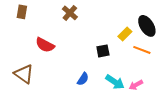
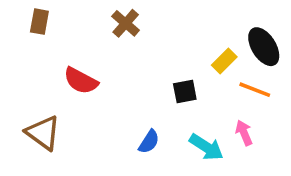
pink arrow: (136, 85) -> (244, 133), moved, turned 96

